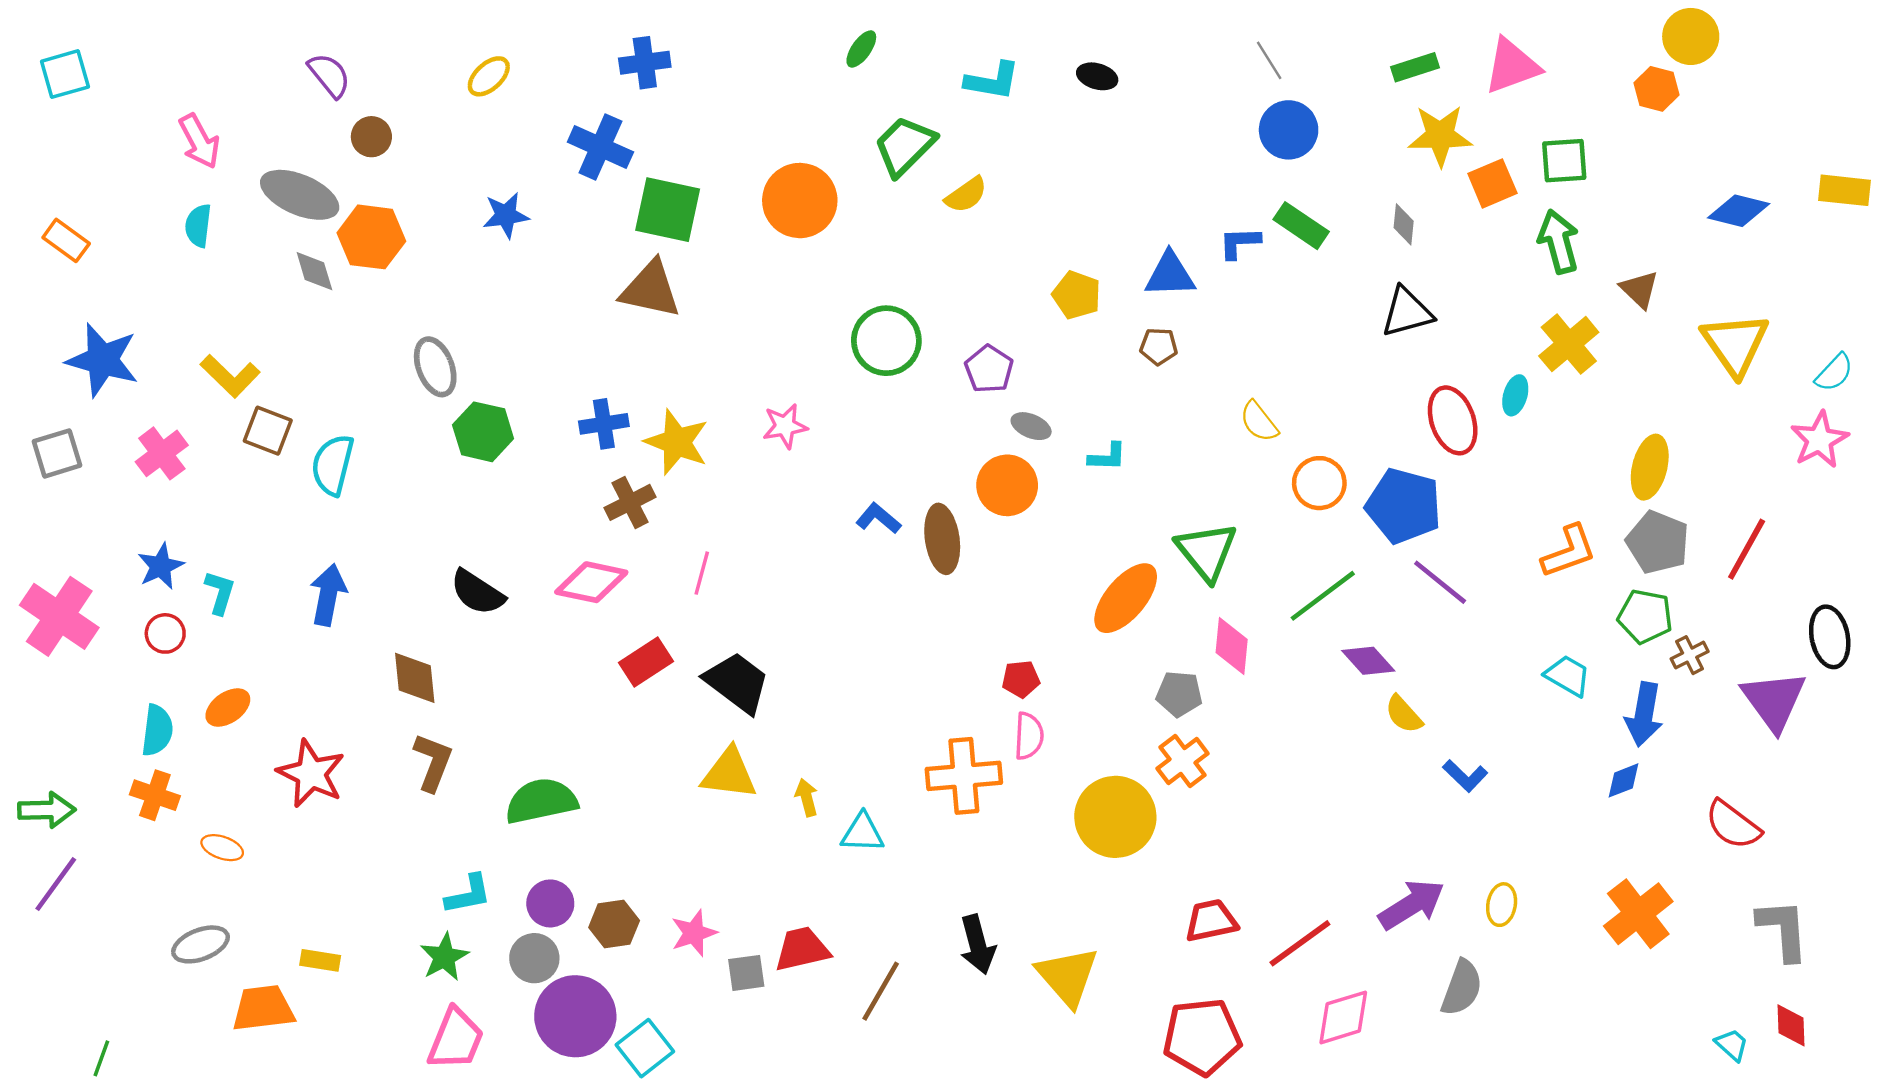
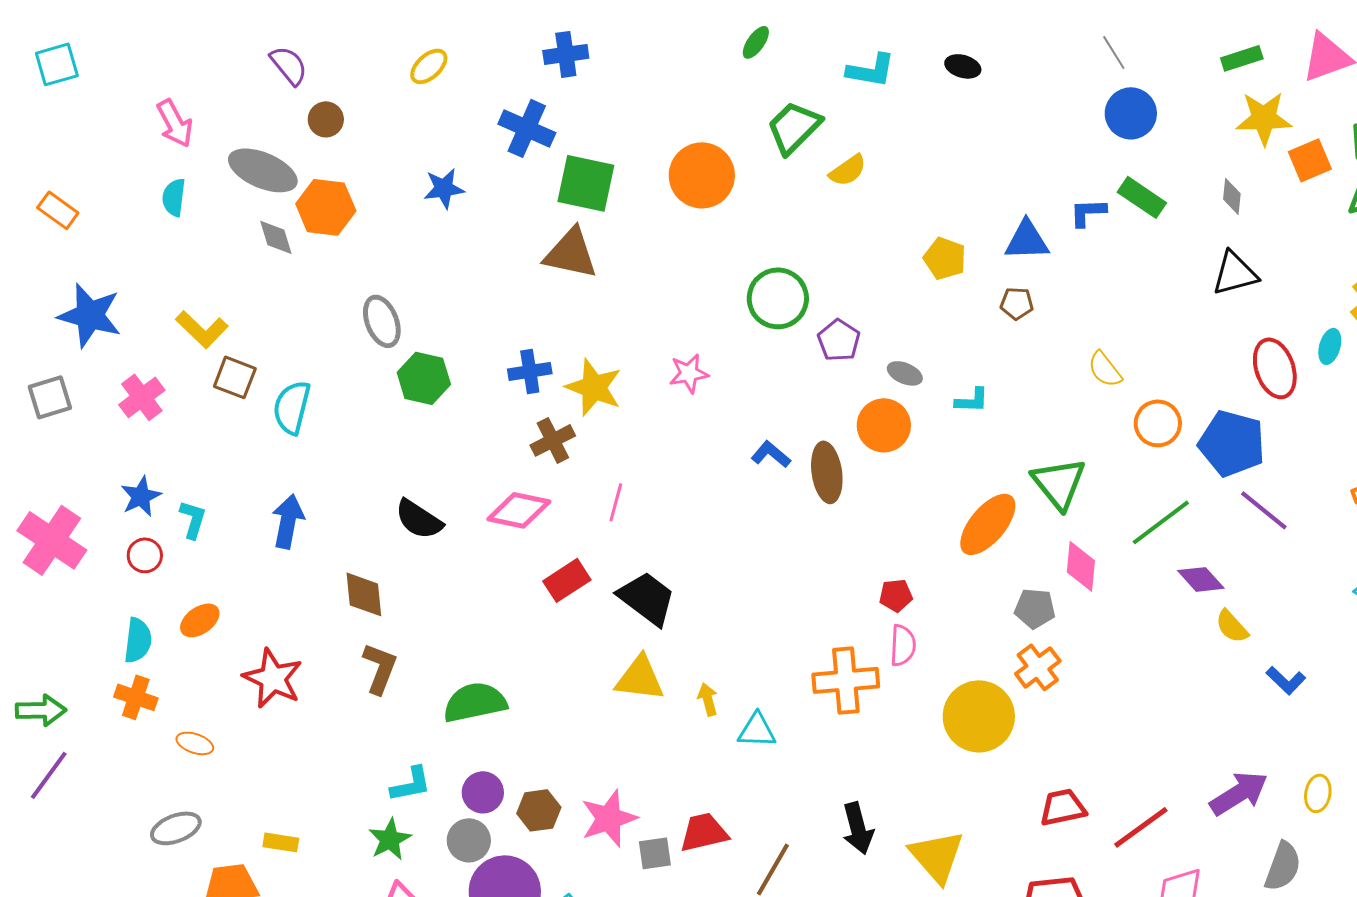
purple pentagon: (989, 369) -> (839, 340), moved
pink star: (694, 933) -> (609, 818), size x1.4

